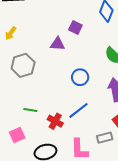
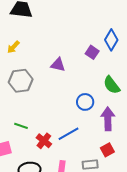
purple square: (75, 27) -> (92, 52), moved
blue circle: (80, 77) -> (85, 102), moved

